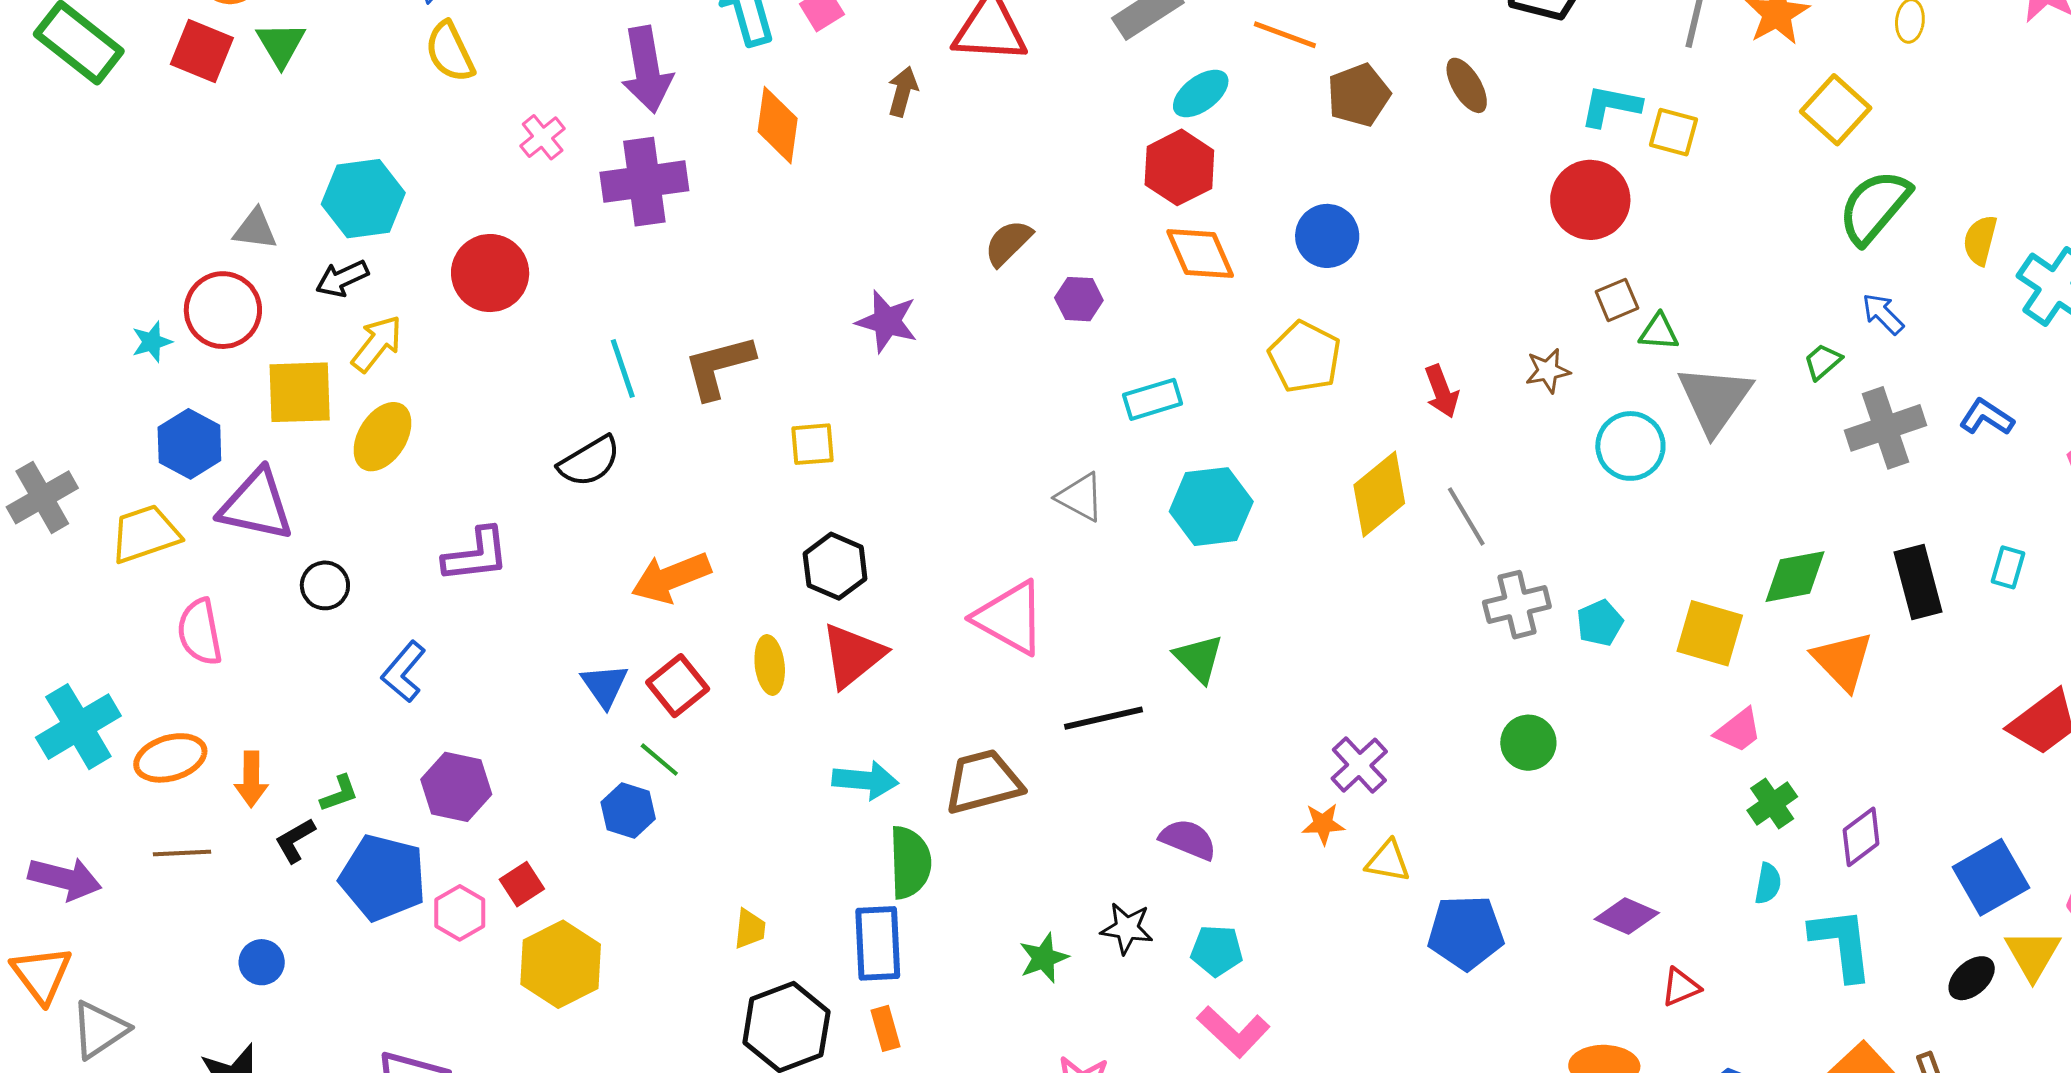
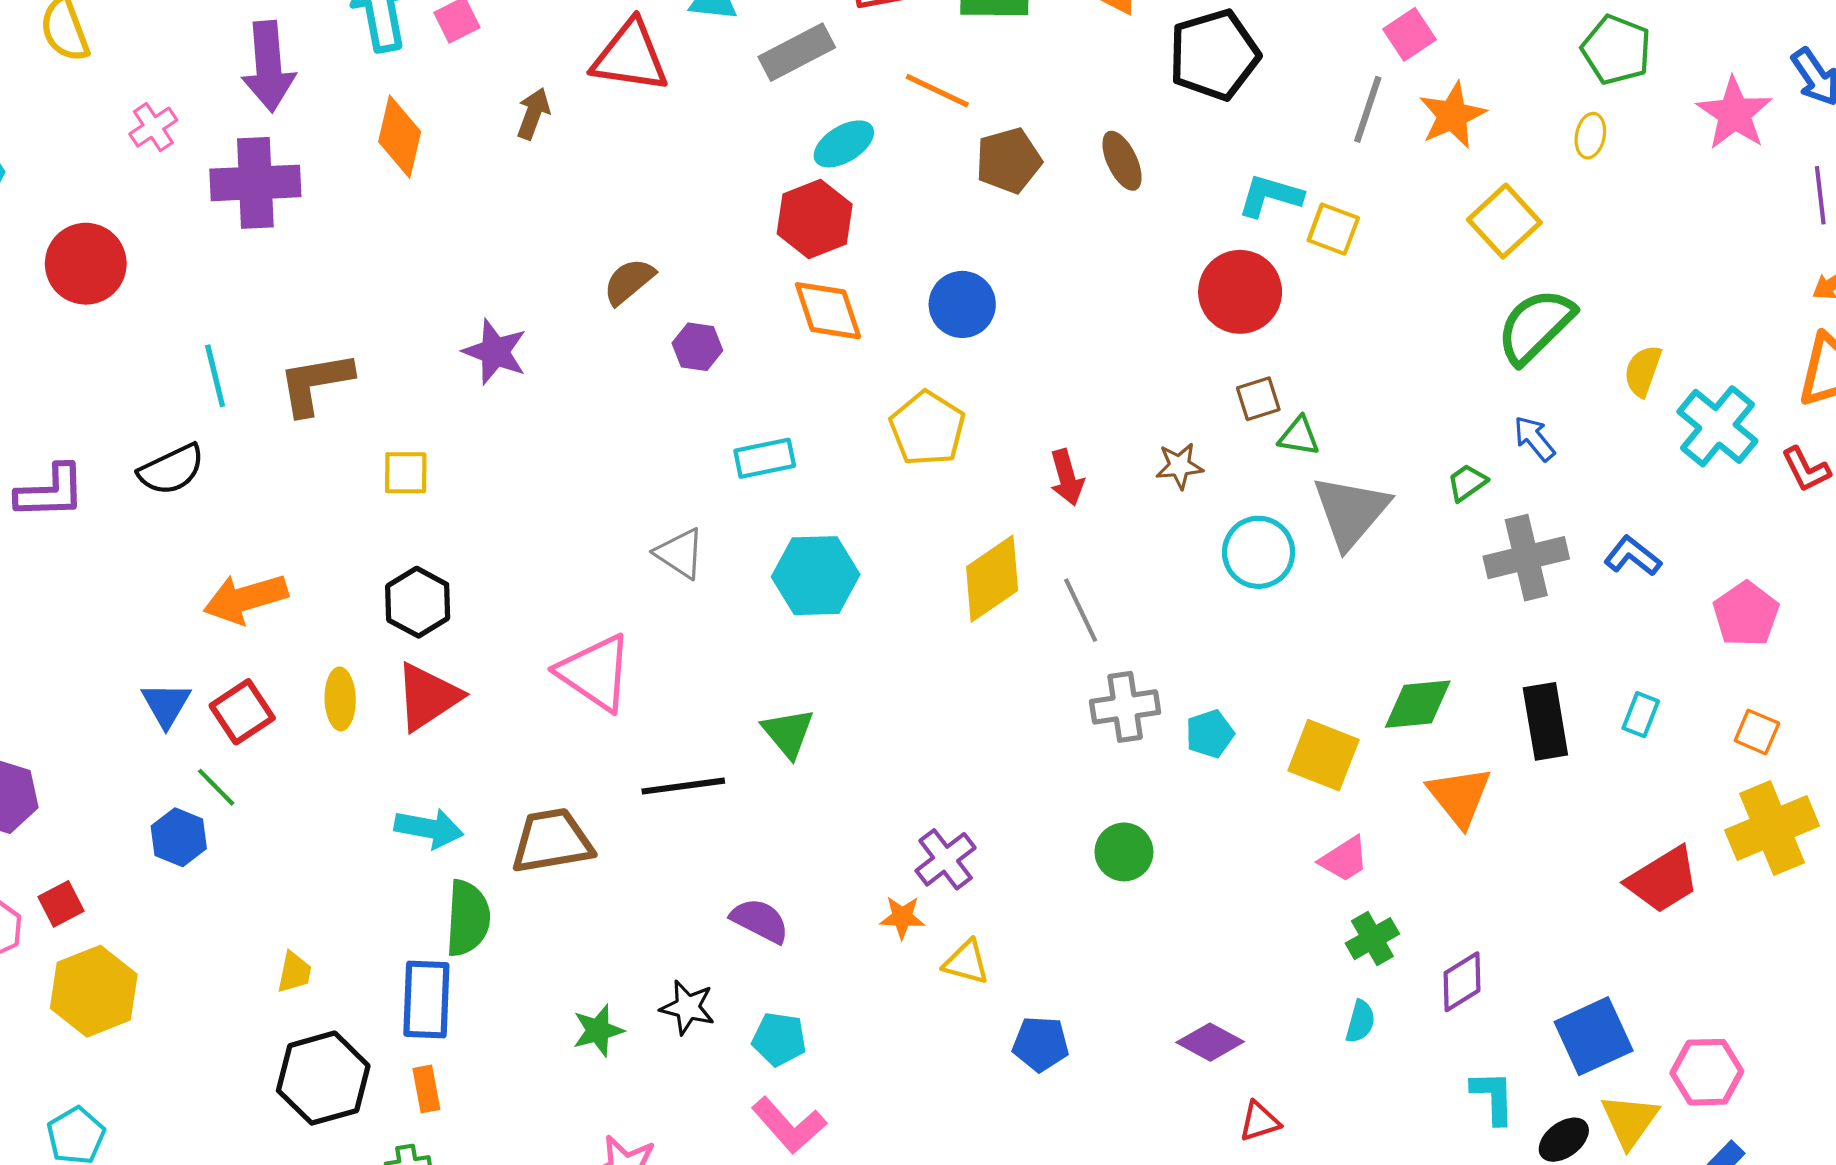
purple L-shape: (476, 555) -> (51, 492), moved
blue pentagon: (1466, 932) -> (1041, 1044), size x0.7
cyan L-shape: (1842, 944) -> (1493, 1097), moved, size x0.7

